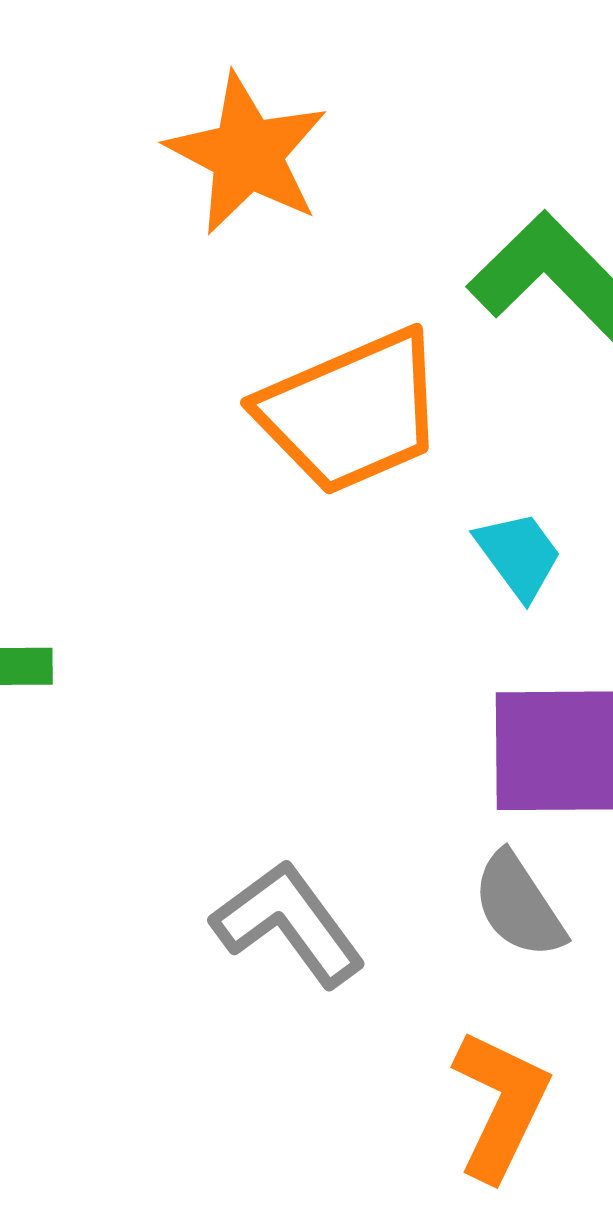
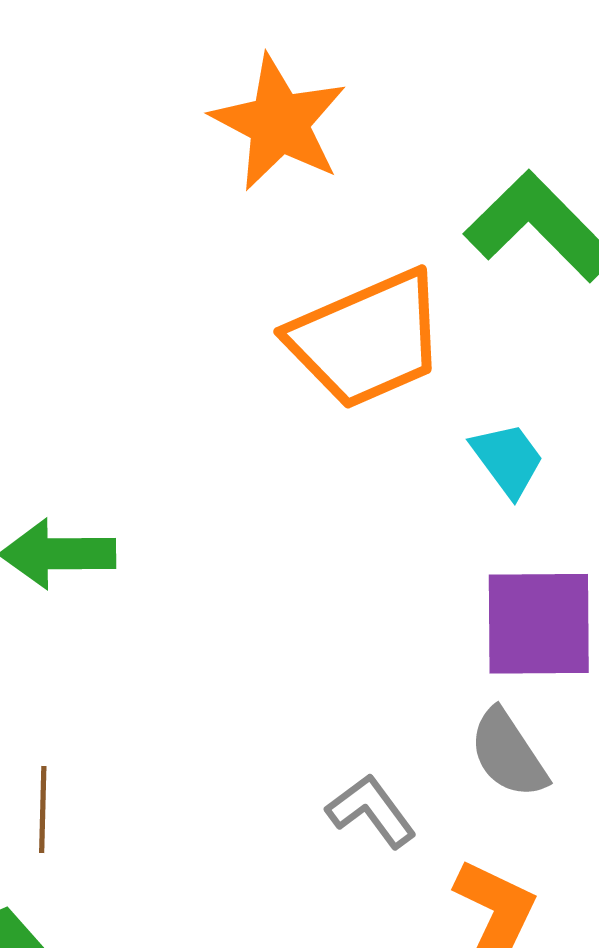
gray L-shape: (288, 923) -> (371, 811), moved, size x0.7

